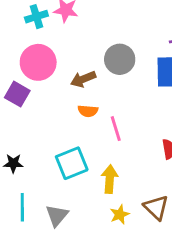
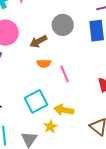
yellow arrow: (110, 179) -> (64, 110), turned -78
yellow star: (120, 214) -> (50, 127), moved

